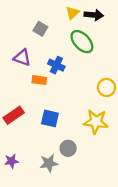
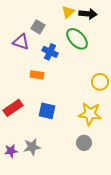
purple triangle: (22, 58) -> (21, 42), moved
blue cross: (56, 65) -> (50, 52), moved
gray circle: (68, 148) -> (84, 143), moved
gray star: (49, 163) -> (32, 147), moved

